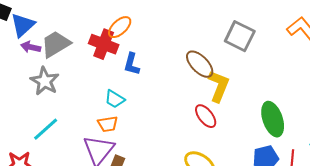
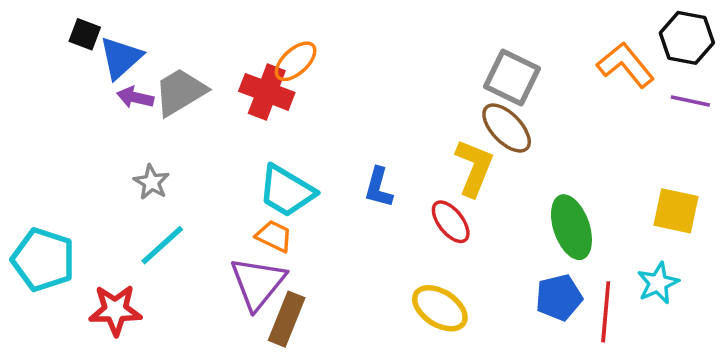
blue L-shape: (132, 64) -> (379, 187), moved
brown ellipse: (200, 64) -> (507, 128), moved
gray star: (45, 81) -> (151, 182), moved, size x0.7
cyan trapezoid: (115, 99) -> (287, 191), size x1.6
orange trapezoid: (108, 124) -> (274, 236), turned -145

